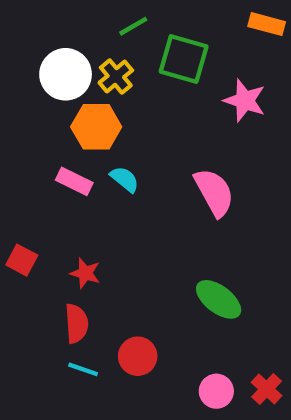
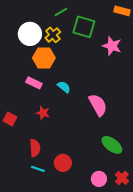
cyan semicircle: (125, 179) -> (64, 87), moved
pink semicircle: (214, 192) -> (98, 105), moved
red star: (85, 273) -> (43, 113), moved
green ellipse: (219, 299) -> (112, 145), moved

